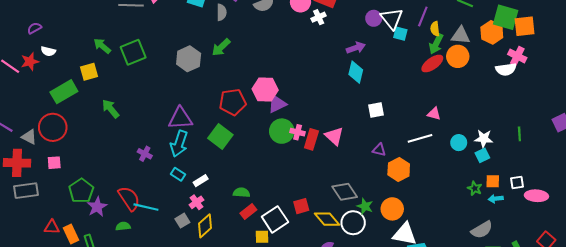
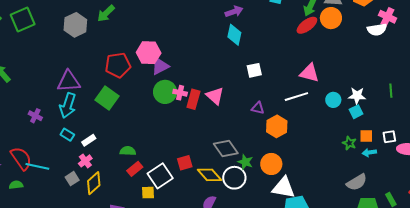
pink triangle: (434, 114) -> (309, 73), size x1.5

